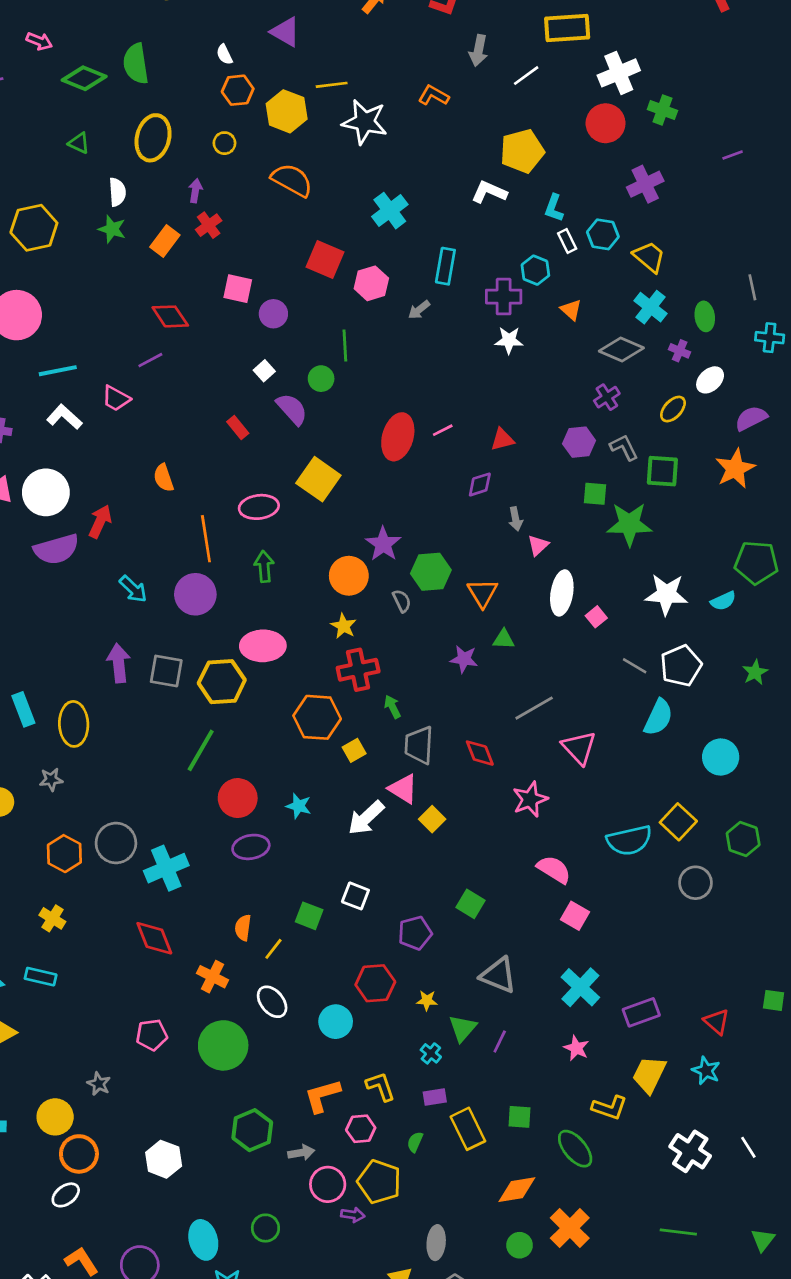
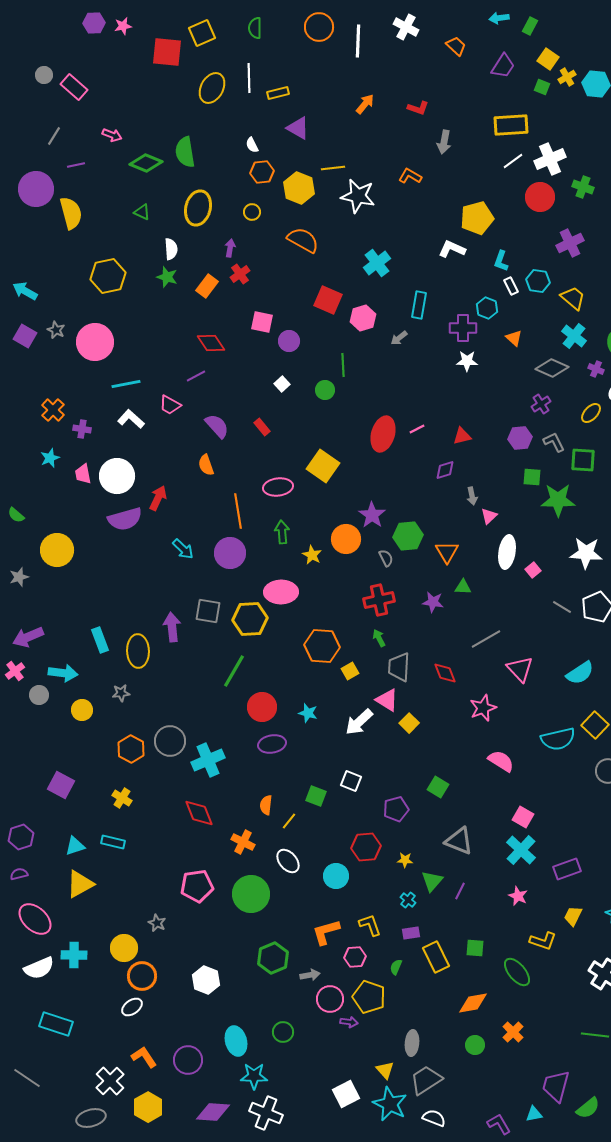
white line: (526, 76) -> (513, 161), moved
purple semicircle: (292, 409) -> (217, 426), moved
yellow star: (344, 626) -> (312, 555), moved
purple arrow: (119, 663) -> (172, 627), moved
red cross: (358, 670) -> (379, 600), moved
cyan semicircle: (658, 717) -> (580, 673), moved, turned 32
pink square: (575, 916) -> (523, 817), moved
pink pentagon: (152, 1035) -> (197, 886), size x1.4
yellow trapezoid: (649, 1075) -> (573, 916), size x0.7
orange cross: (570, 1228) -> (513, 1032), size x0.7

